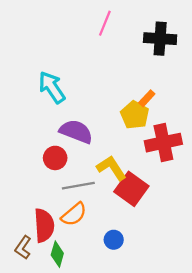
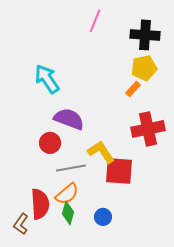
yellow pentagon: (135, 115) -> (144, 68), moved, turned 30
red square: (131, 189) -> (119, 171), turned -32
green diamond: (57, 254) -> (68, 213), moved

